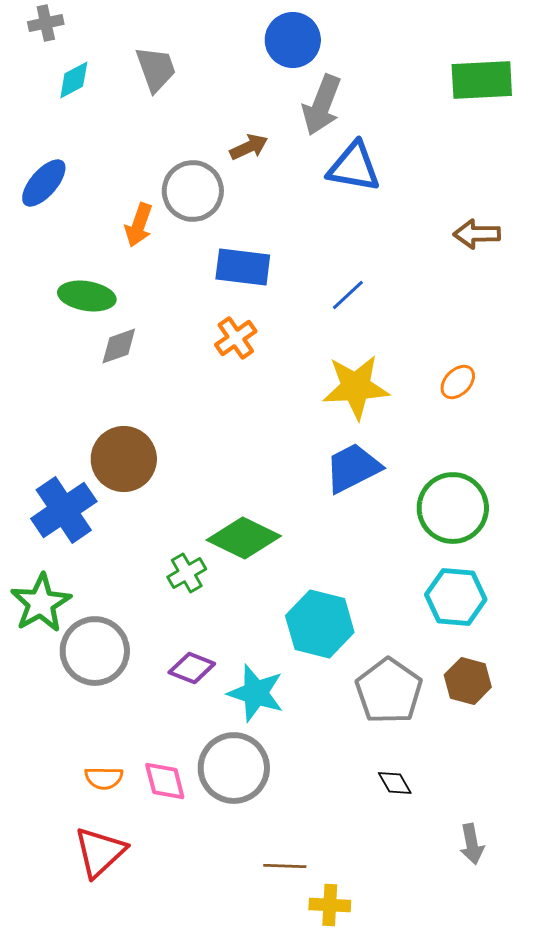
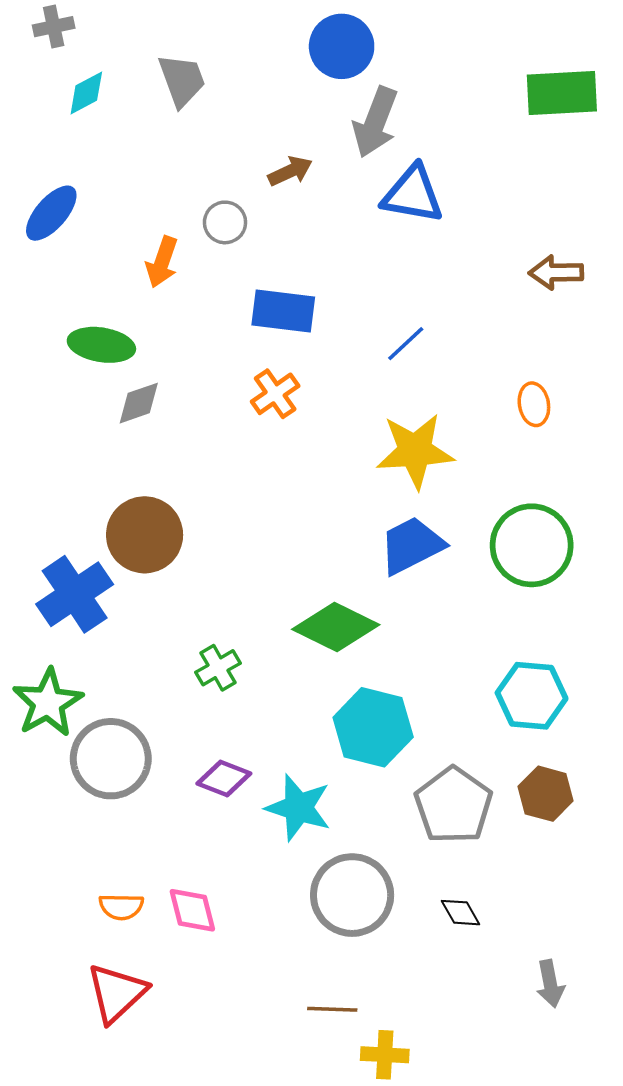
gray circle: (193, 191) -> (225, 222), size x0.6
orange ellipse: (458, 382) -> (534, 404), moved, turned -54
green circle: (453, 508) -> (532, 545), moved
green diamond: (244, 538) -> (336, 627), moved
gray circle: (234, 768) -> (352, 895), moved

